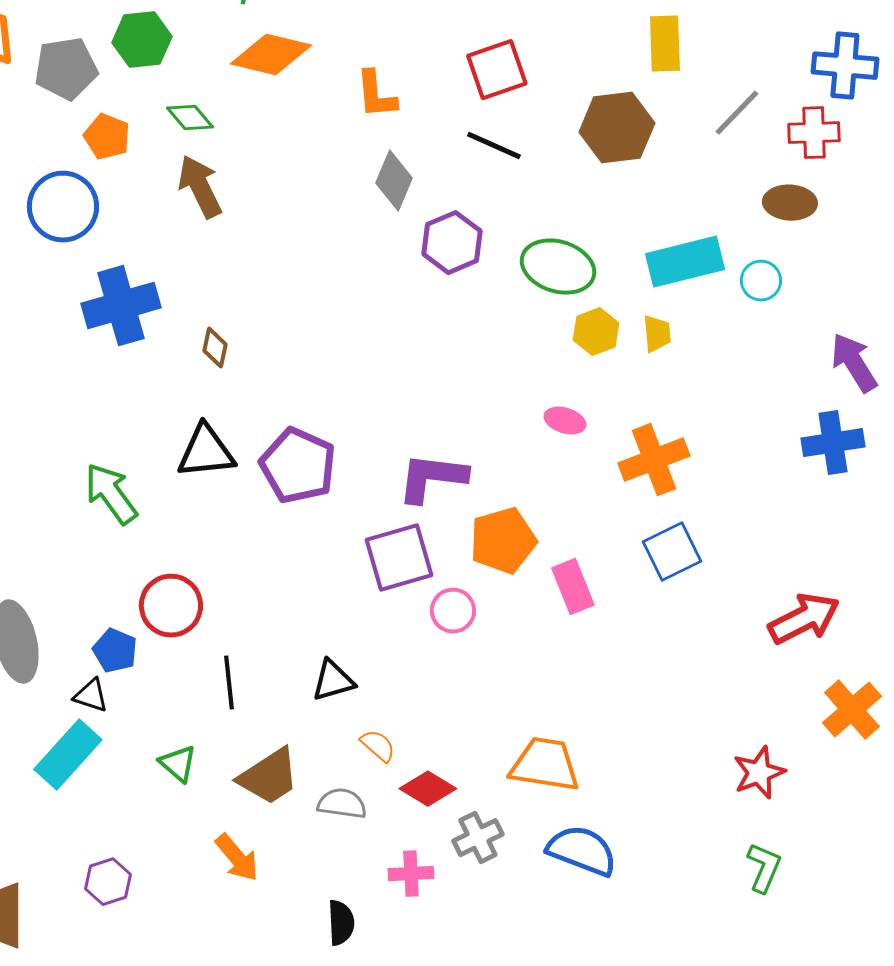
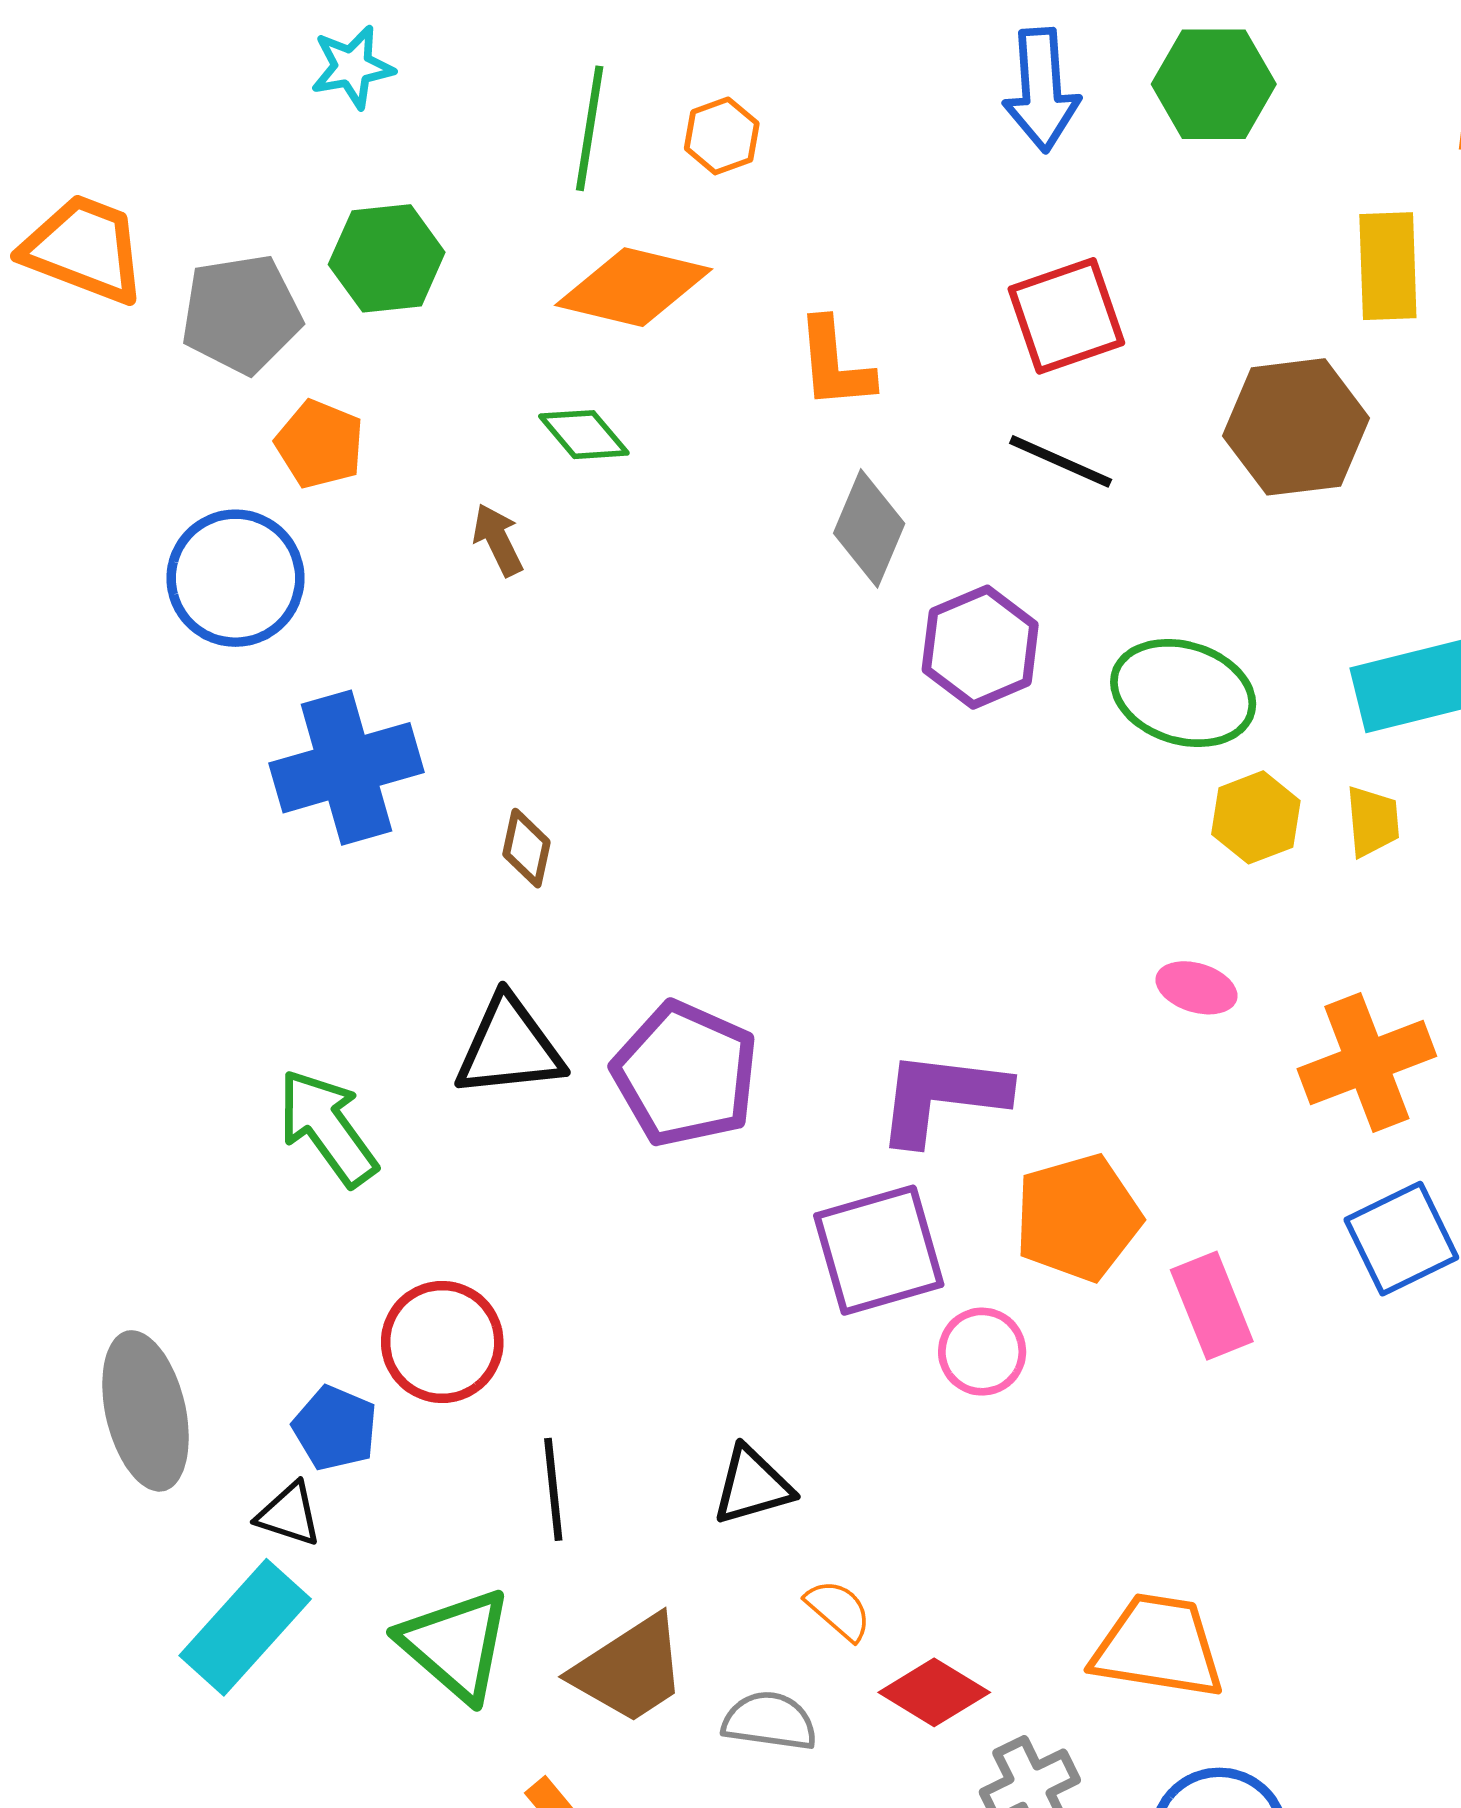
green diamond: (190, 118) -> (584, 435), moved
brown arrow: (200, 187) -> (498, 540), size x0.6
green triangle: (178, 764) -> (456, 1644), size x1.6

